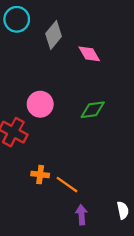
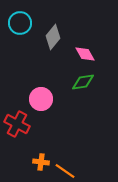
green diamond: (93, 110) -> (83, 82), moved

